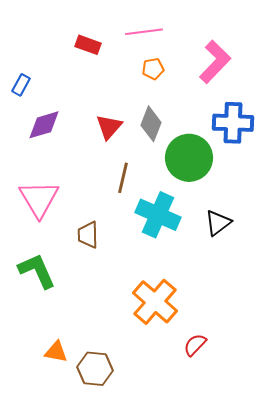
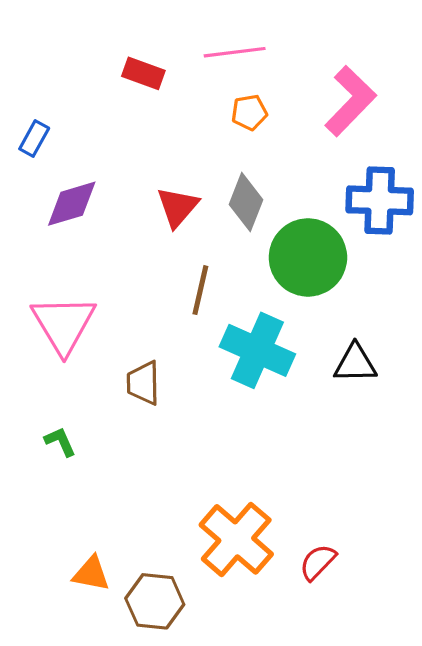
black triangle: (218, 223) -> (355, 363), turned 36
green L-shape: (37, 271) -> (60, 442), size x0.5
orange cross: (155, 302) -> (236, 539), moved

